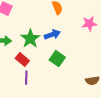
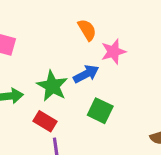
pink star: (89, 24) -> (113, 52), moved

